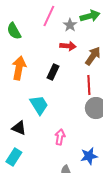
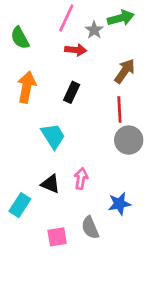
red arrow: (68, 46) -> (76, 50), moved
black triangle: (19, 128) -> (50, 184), moved

